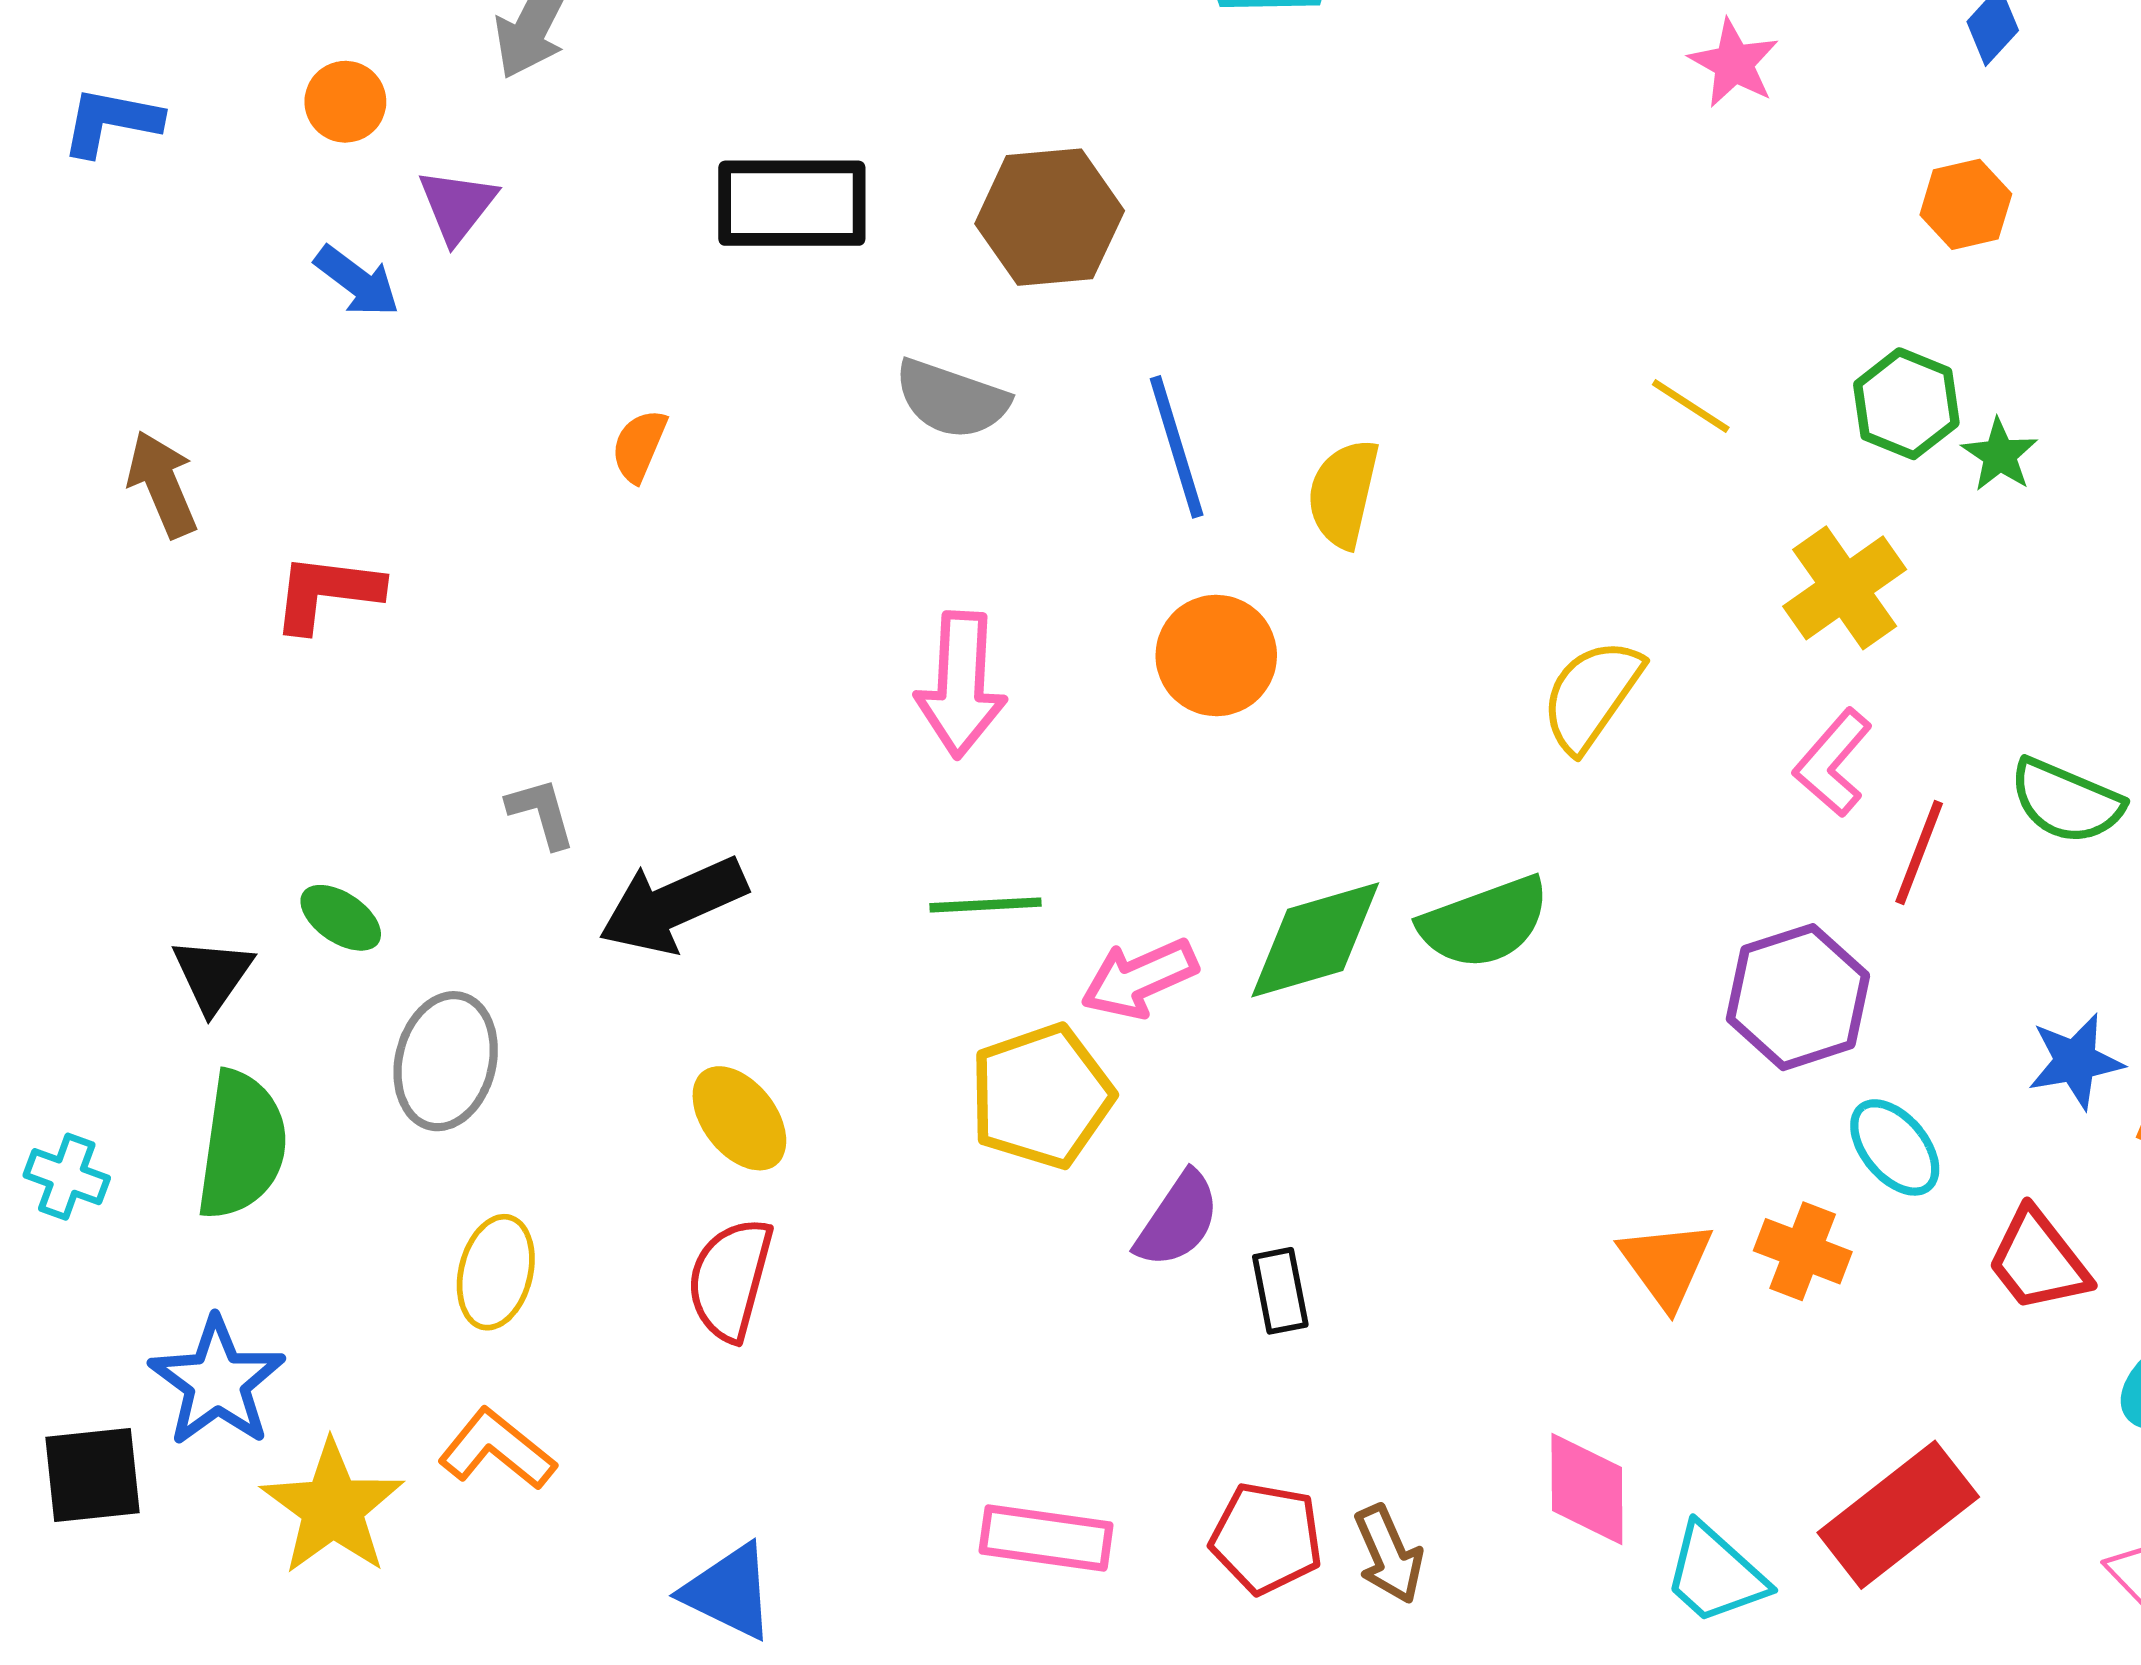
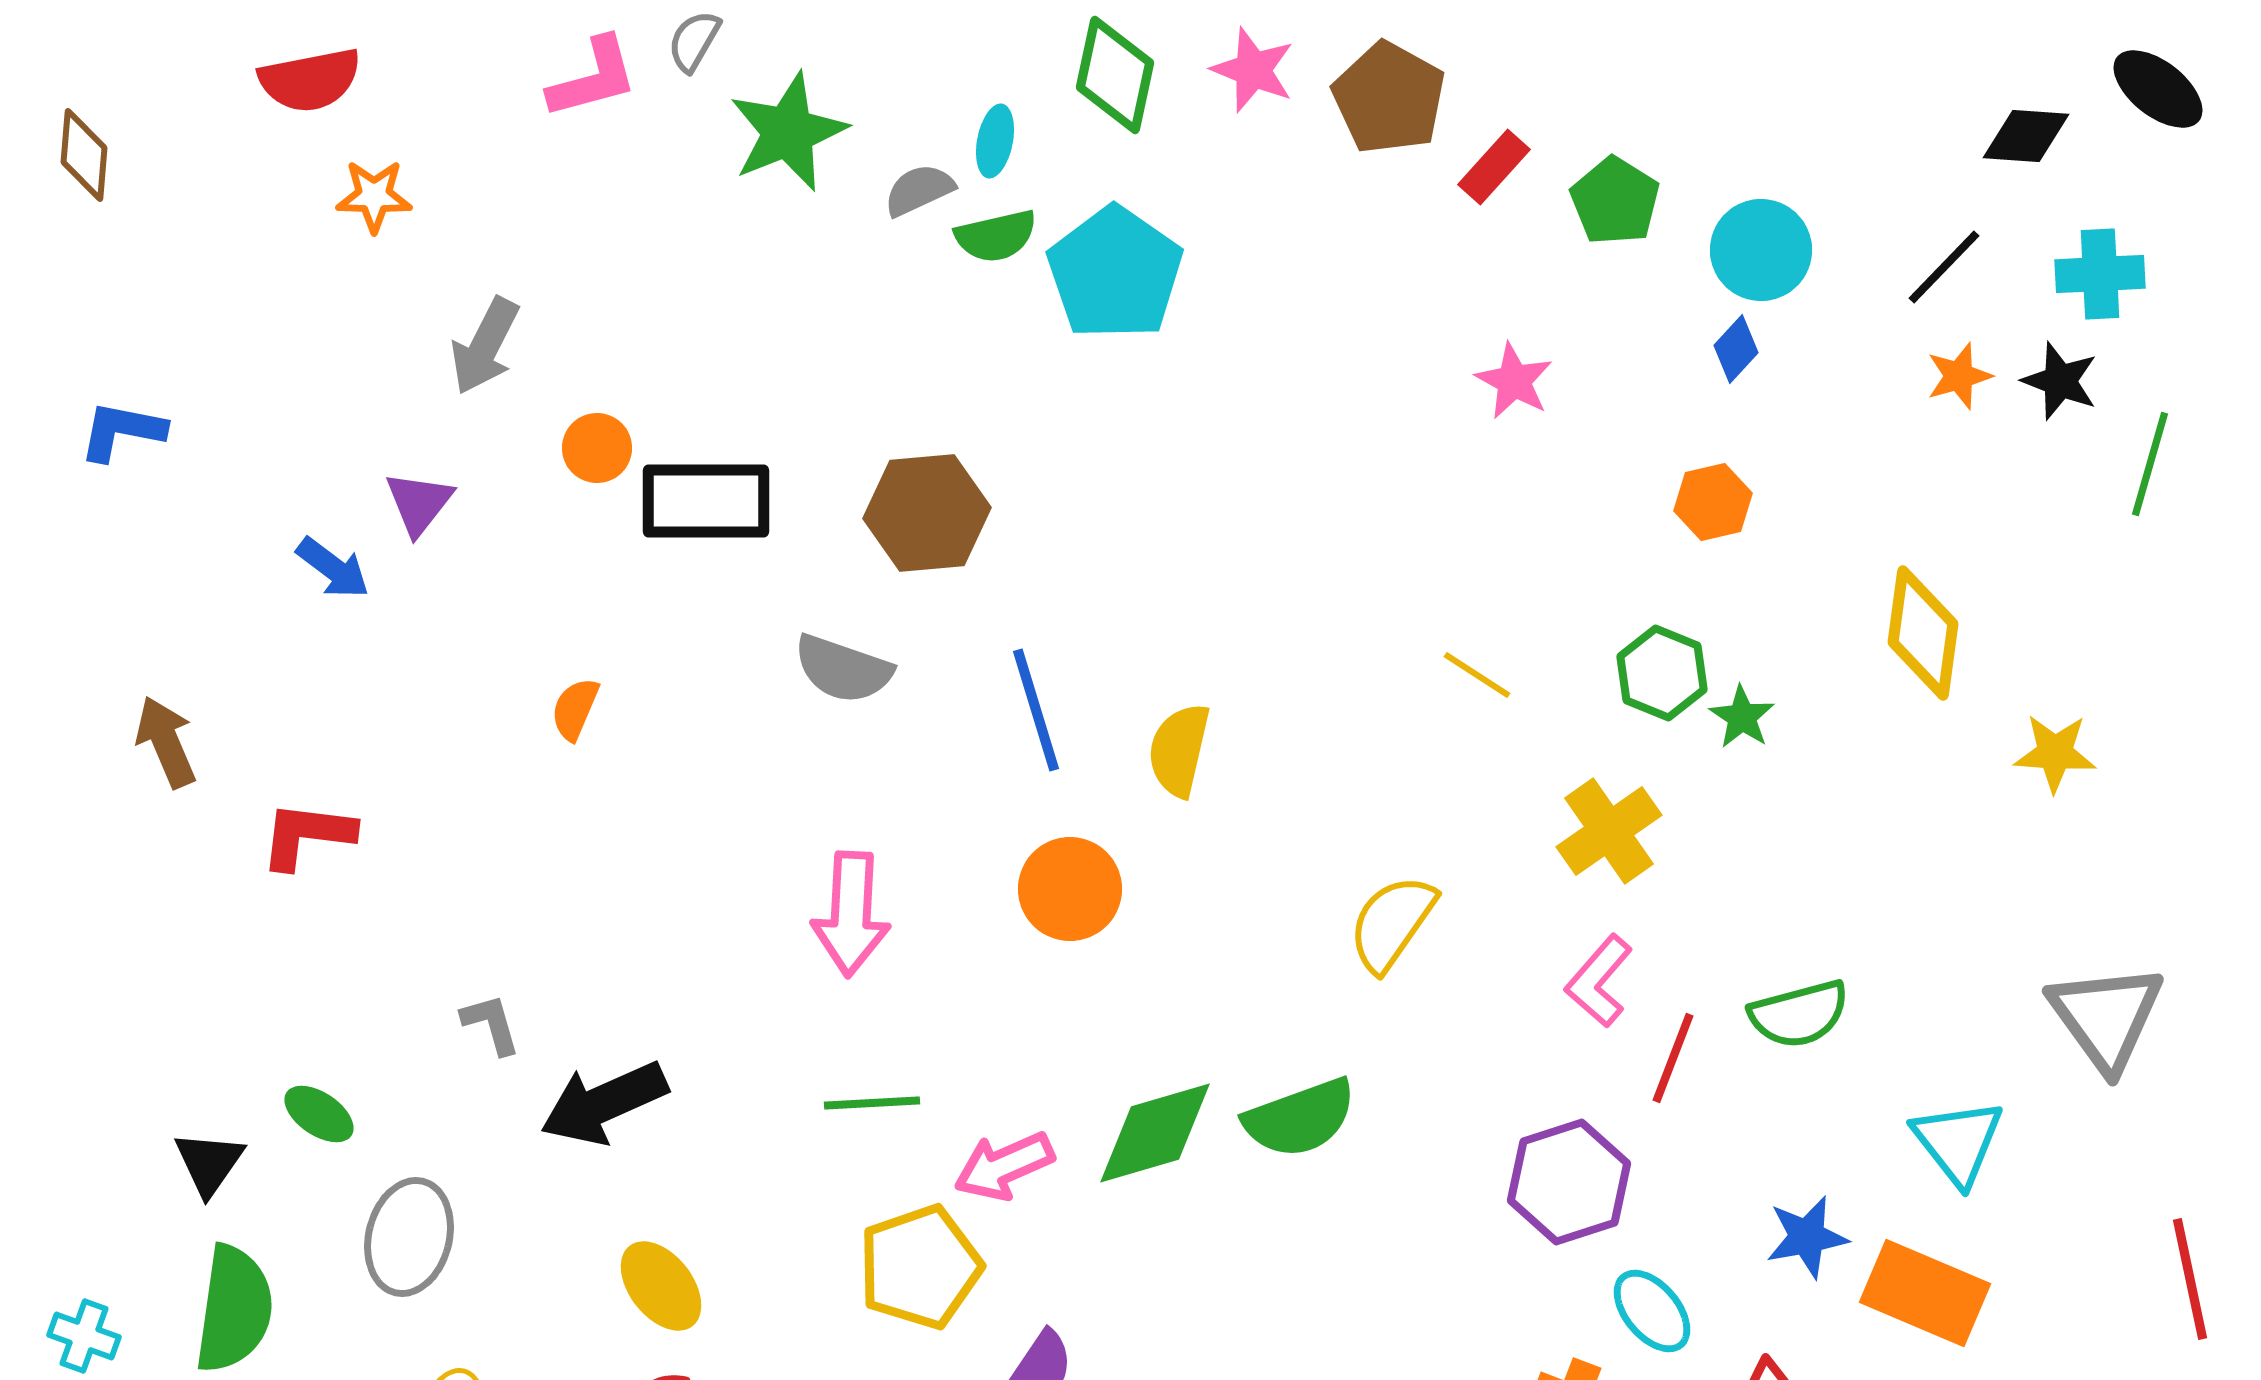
orange circle: (345, 102) -> (597, 448), moved
green semicircle: (2066, 801) -> (1799, 1014), turned -38

